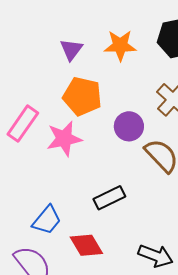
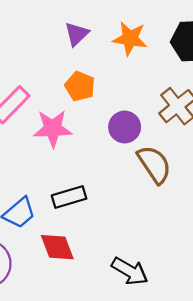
orange pentagon: (82, 96) -> (80, 86), size x0.7
black rectangle: (109, 198) -> (69, 197), moved

